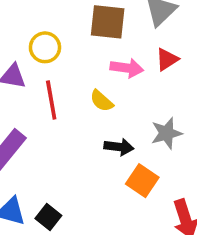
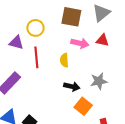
red triangle: (167, 59) -> (102, 40), turned 40
yellow semicircle: (102, 101) -> (64, 60), turned 40

